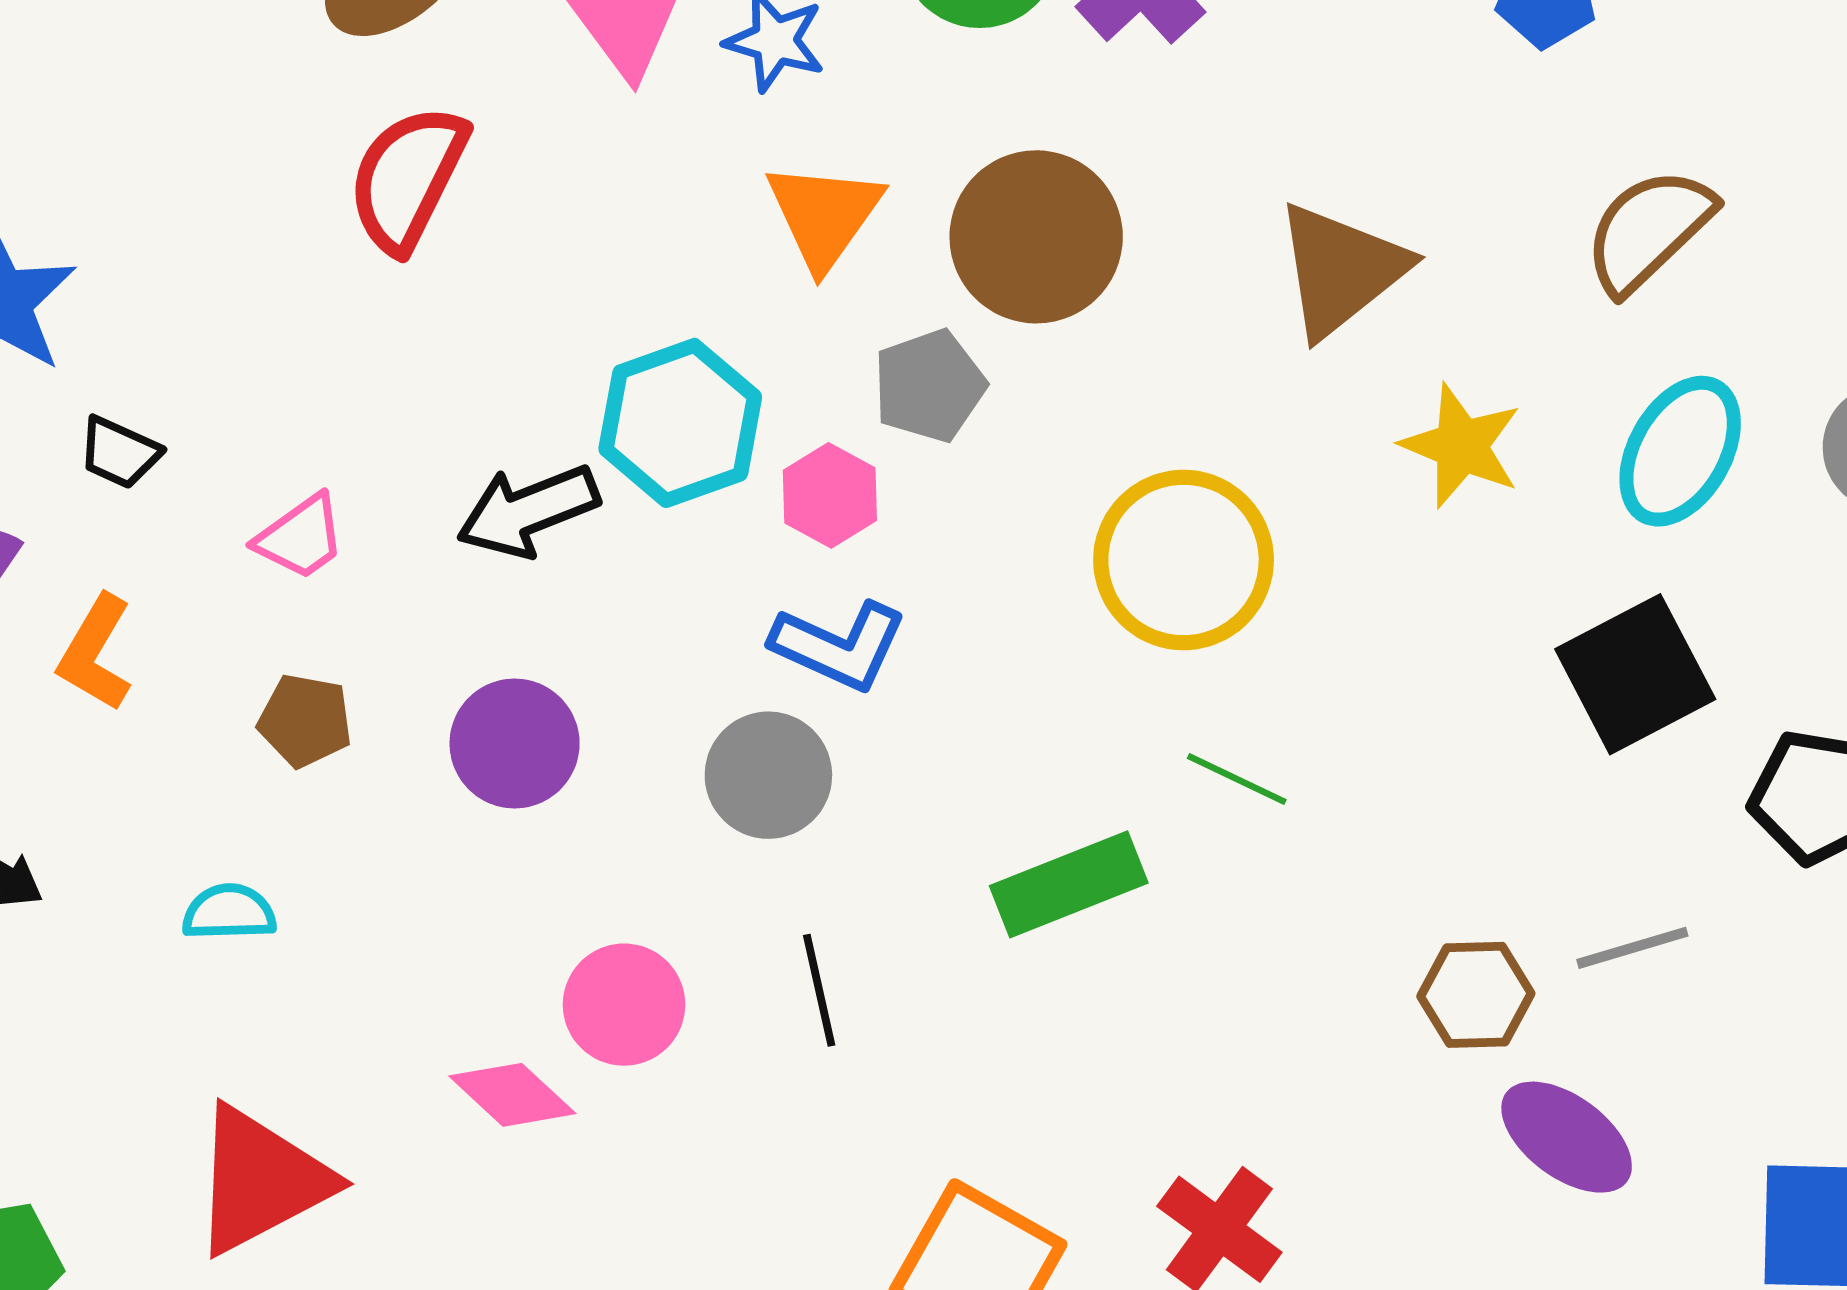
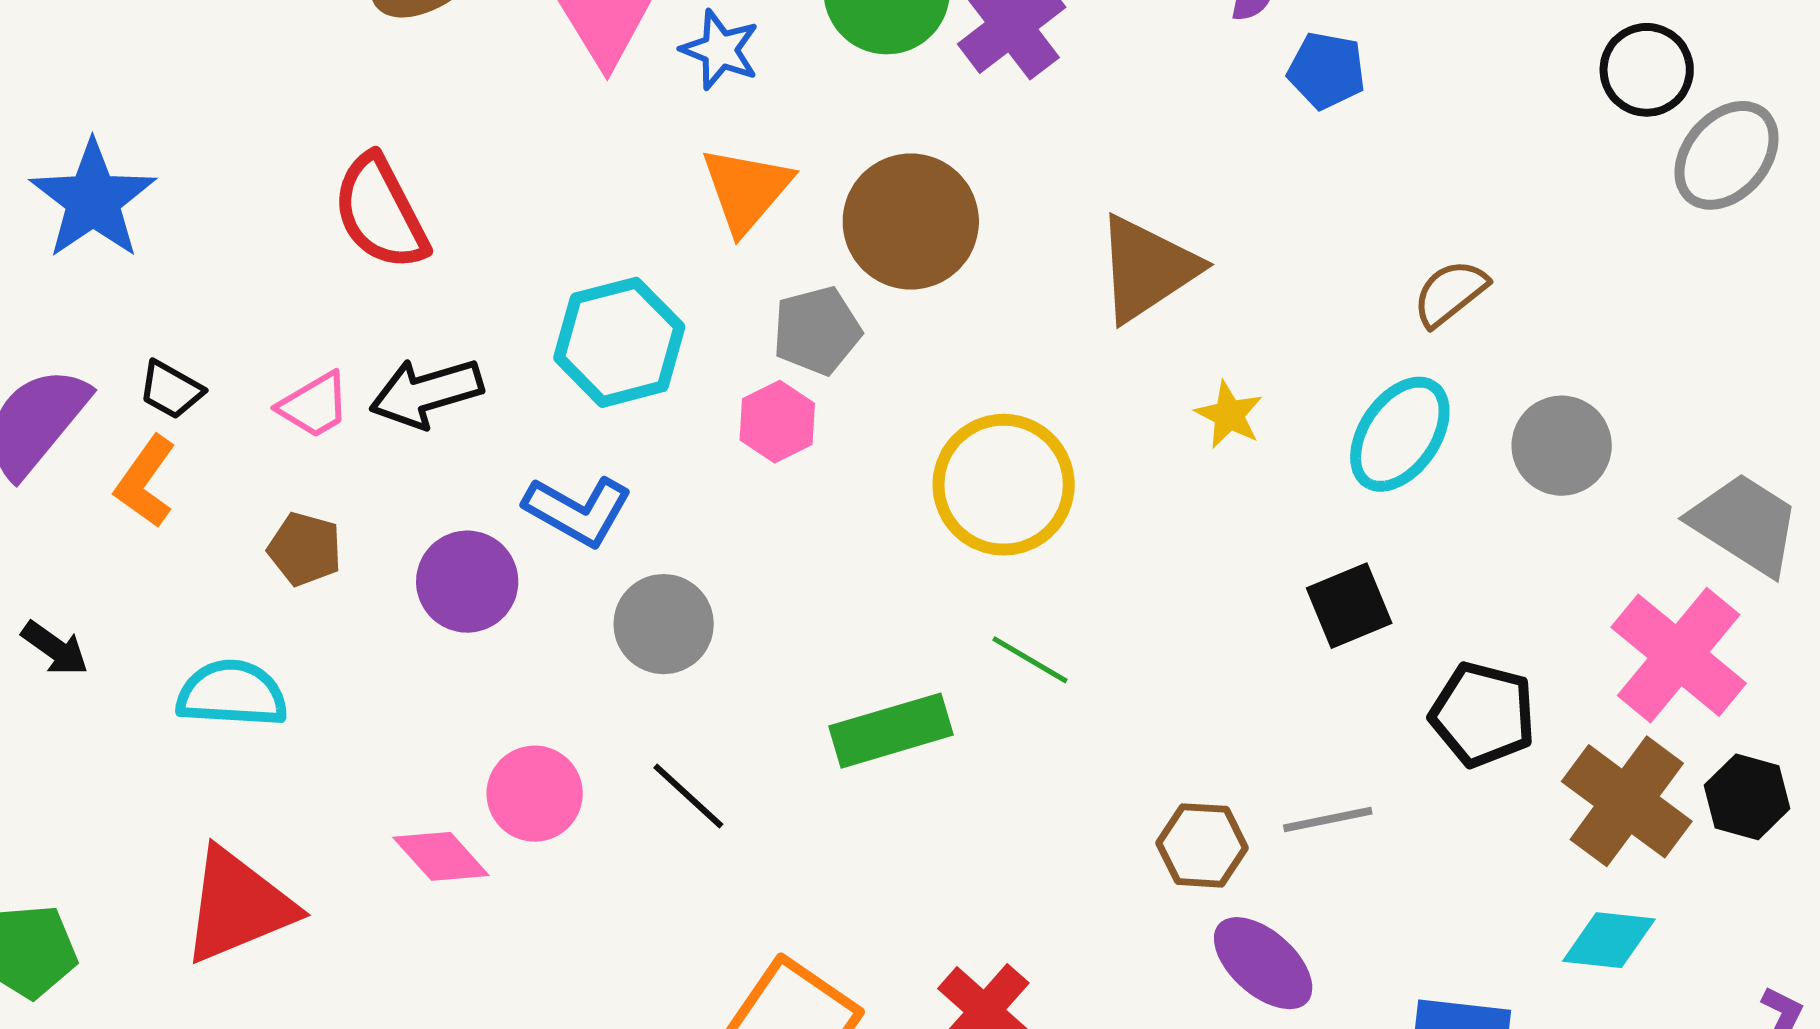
red semicircle: (407, 178) -> (380, 212), moved, turned -59
brown semicircle: (1649, 230) -> (1450, 293), moved, size x0.7
yellow star: (1461, 446) -> (1229, 415), size x0.7
black trapezoid: (119, 453) -> (171, 390), moved
pink hexagon: (830, 495) -> (777, 422), moved
black arrow: (528, 511) -> (426, 393), moved
blue L-shape: (839, 646) -> (578, 511), moved
black square: (1635, 674) -> (1349, 606), size x0.7
cyan semicircle: (229, 912) -> (232, 694), size x1.5
black line: (819, 990) -> (688, 796), turned -40

